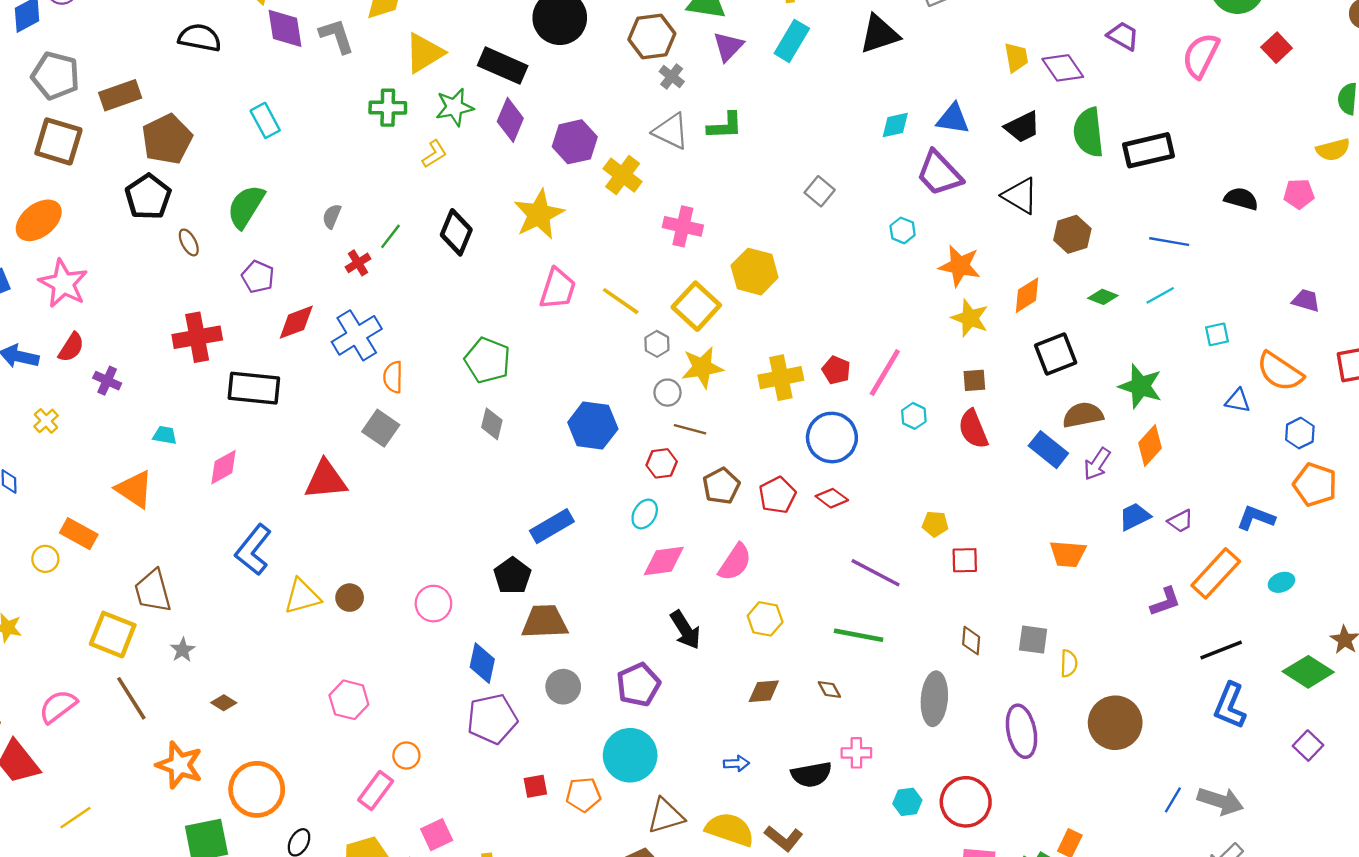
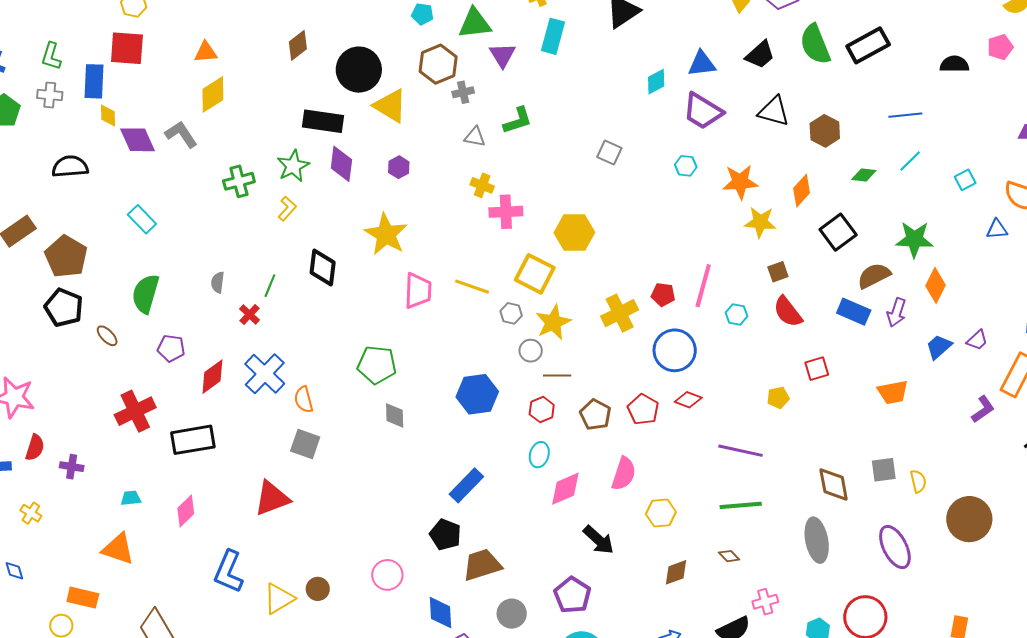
yellow triangle: (424, 53) -> (390, 106), moved, turned -42
gray cross: (672, 77) -> (463, 92), turned -35
gray triangle: (671, 131) -> (475, 137), size x0.7
purple hexagon: (575, 142) -> (399, 167), size x0.6
yellow cross: (623, 175) -> (482, 185), moved, size x0.7
red square: (965, 560) -> (817, 369), moved
brown diamond: (971, 641) -> (834, 484), size x1.5

